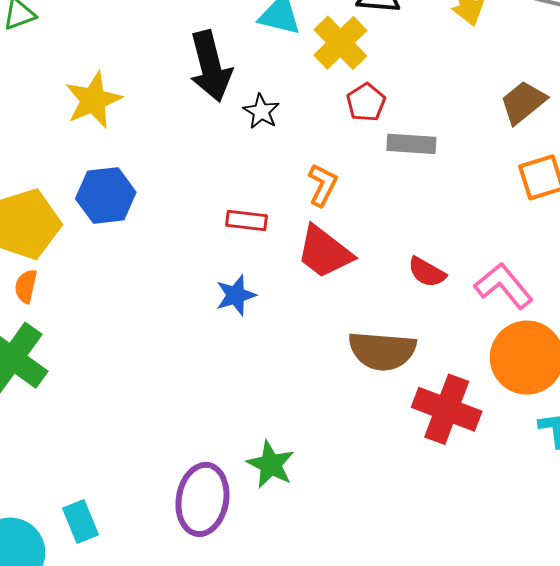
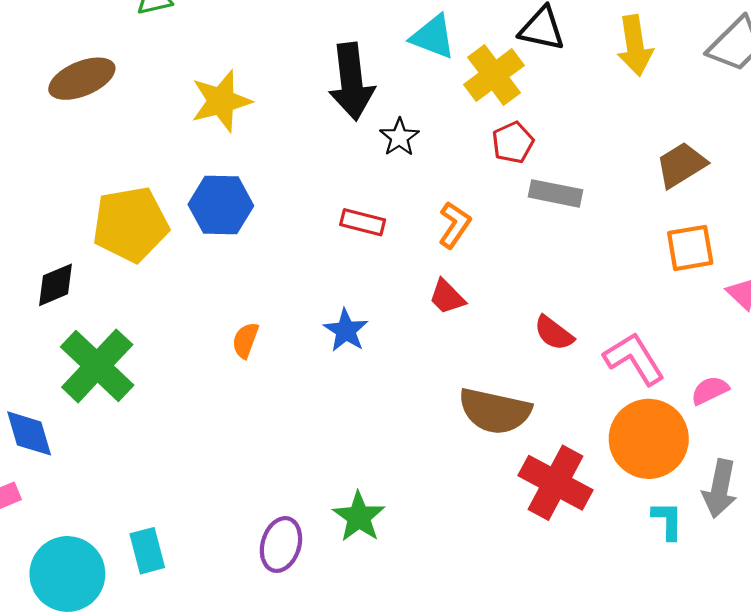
red rectangle: (246, 220) -> (363, 222), moved
red trapezoid: (324, 252) -> (447, 297), size x0.6
orange semicircle: (26, 286) -> (245, 340), moved
blue star: (236, 295) -> (346, 330), turned -30
purple ellipse: (202, 499) -> (281, 545), size x0.7

